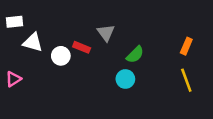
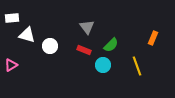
red rectangle: (82, 47) -> (84, 50), moved
yellow line: (186, 80) -> (137, 66), moved

